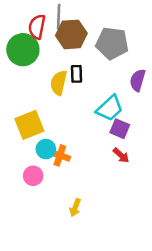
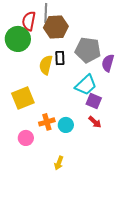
gray pentagon: (112, 43) -> (88, 50), moved
cyan circle: (46, 149) -> (66, 125), moved
orange cross: (60, 155) -> (47, 122), turned -35

